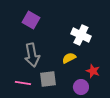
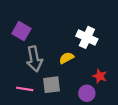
purple square: (31, 20) -> (21, 31), moved
yellow semicircle: (69, 58) -> (66, 58), moved

